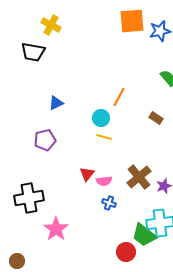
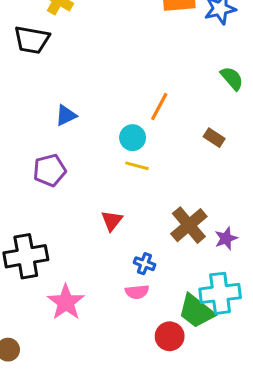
pink semicircle: (104, 181) -> (137, 292), moved

